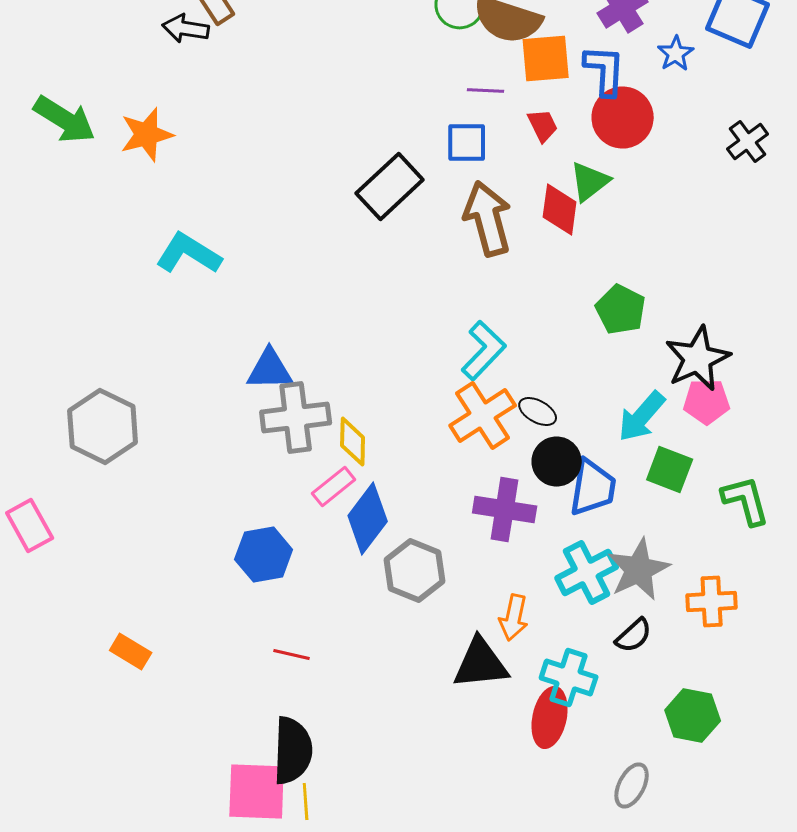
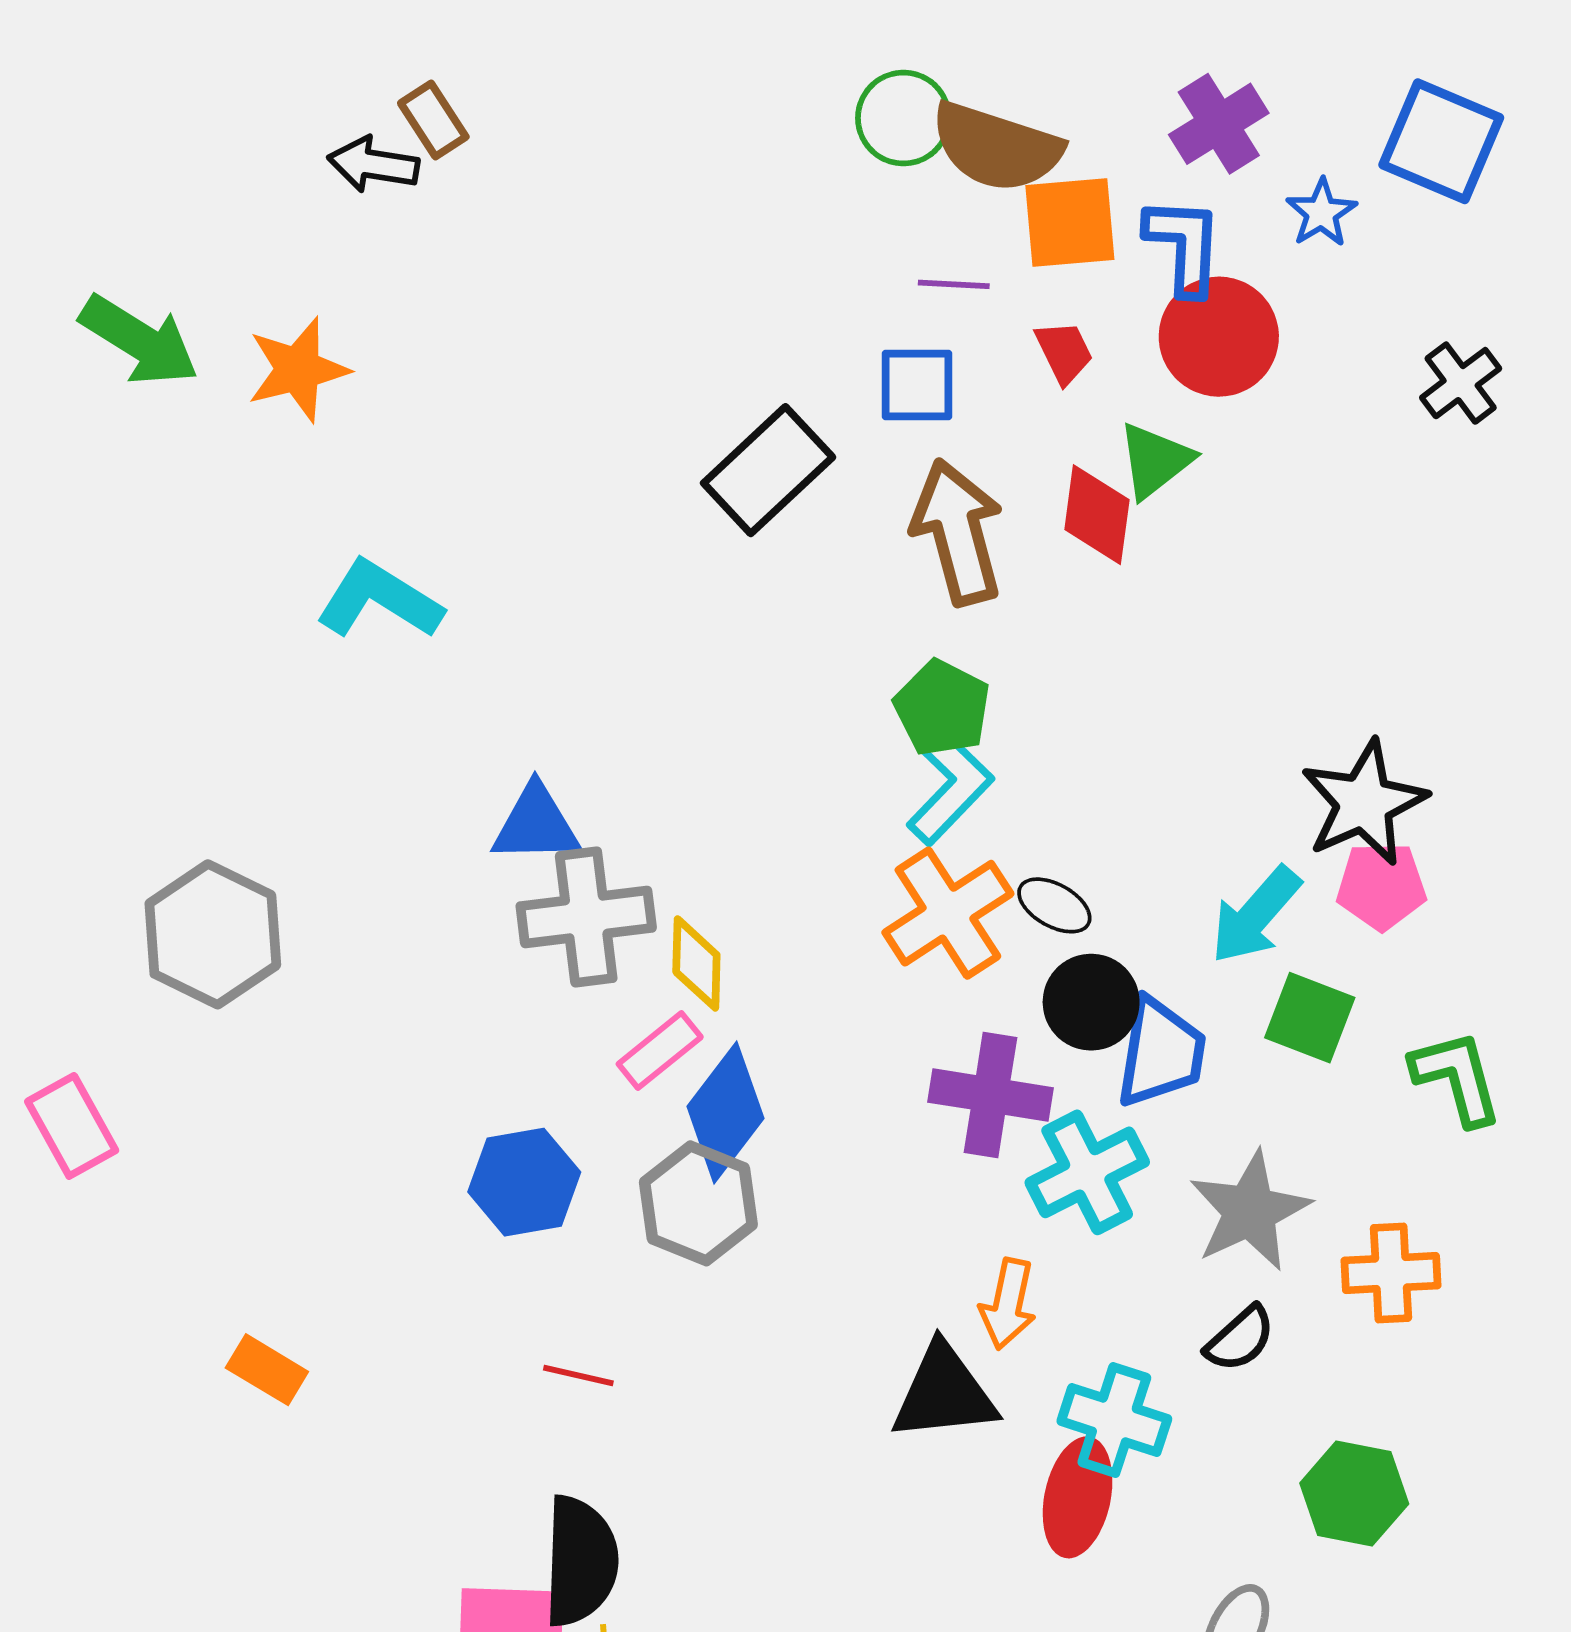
green pentagon: (621, 310) -> (942, 708), moved
gray hexagon: (415, 570) -> (698, 1203), moved
cyan cross: (587, 572) -> (1087, 1172), moved

